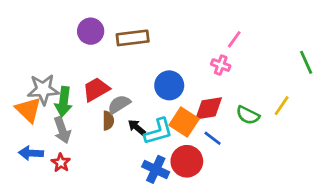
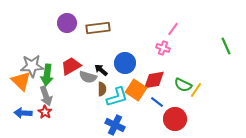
gray semicircle: (119, 104) -> (88, 77), turned -132
yellow line: (282, 106) -> (196, 90), moved
brown semicircle: (108, 121) -> (102, 89), moved
black arrow: (137, 127) -> (101, 70), moved
red circle: (187, 161) -> (175, 119), moved
red star: (61, 163) -> (45, 112), moved

